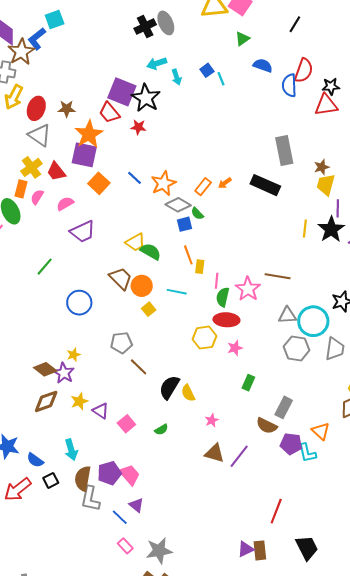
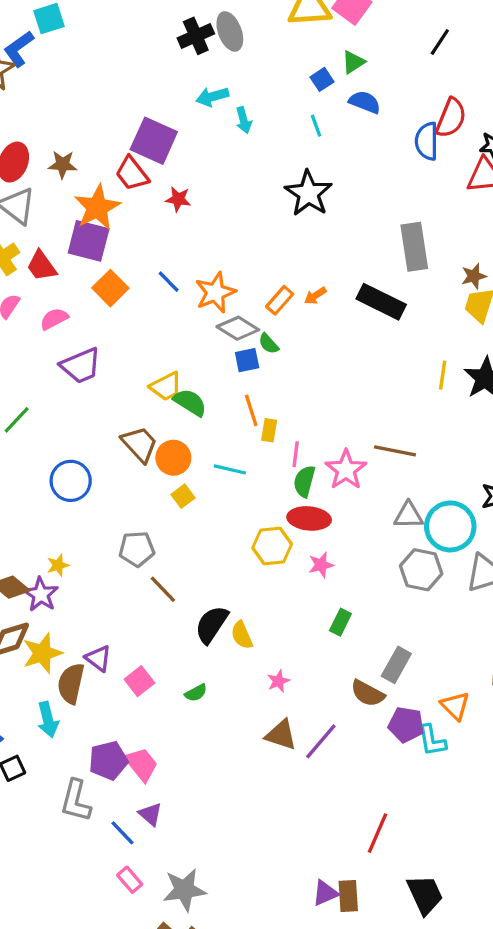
blue semicircle: (263, 65) -> (365, 102), moved
blue square: (207, 70) -> (322, 79), moved
black star: (146, 98) -> (308, 193), moved
yellow star: (79, 401) -> (42, 653), moved, size x1.4
brown semicircle: (83, 478) -> (71, 683), moved

